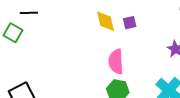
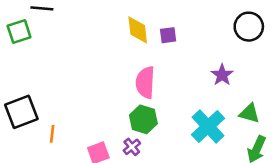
green square: (13, 33) -> (19, 32), turned 36

